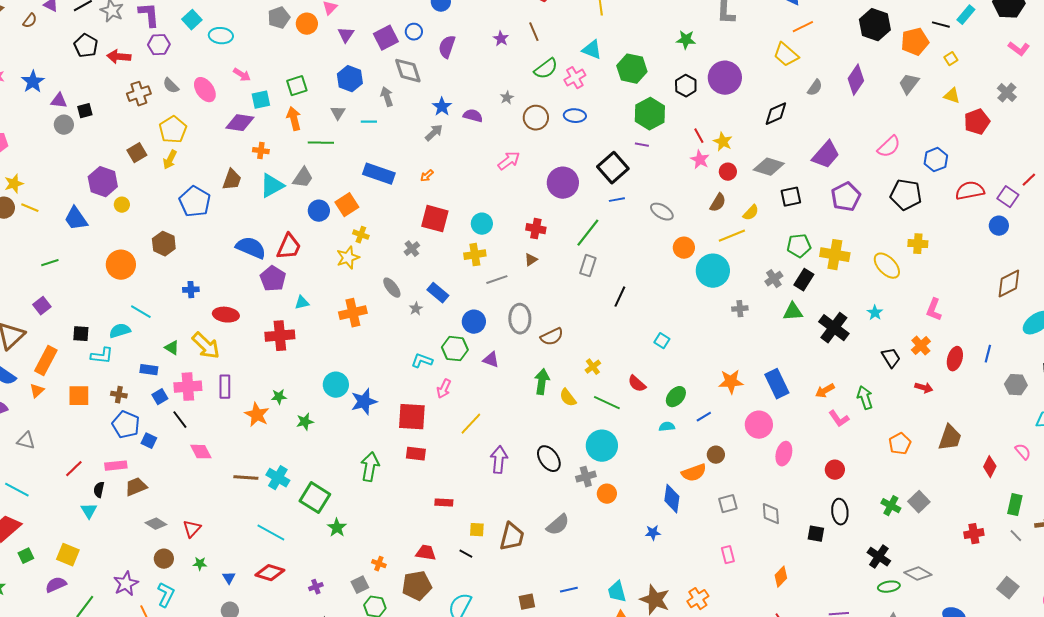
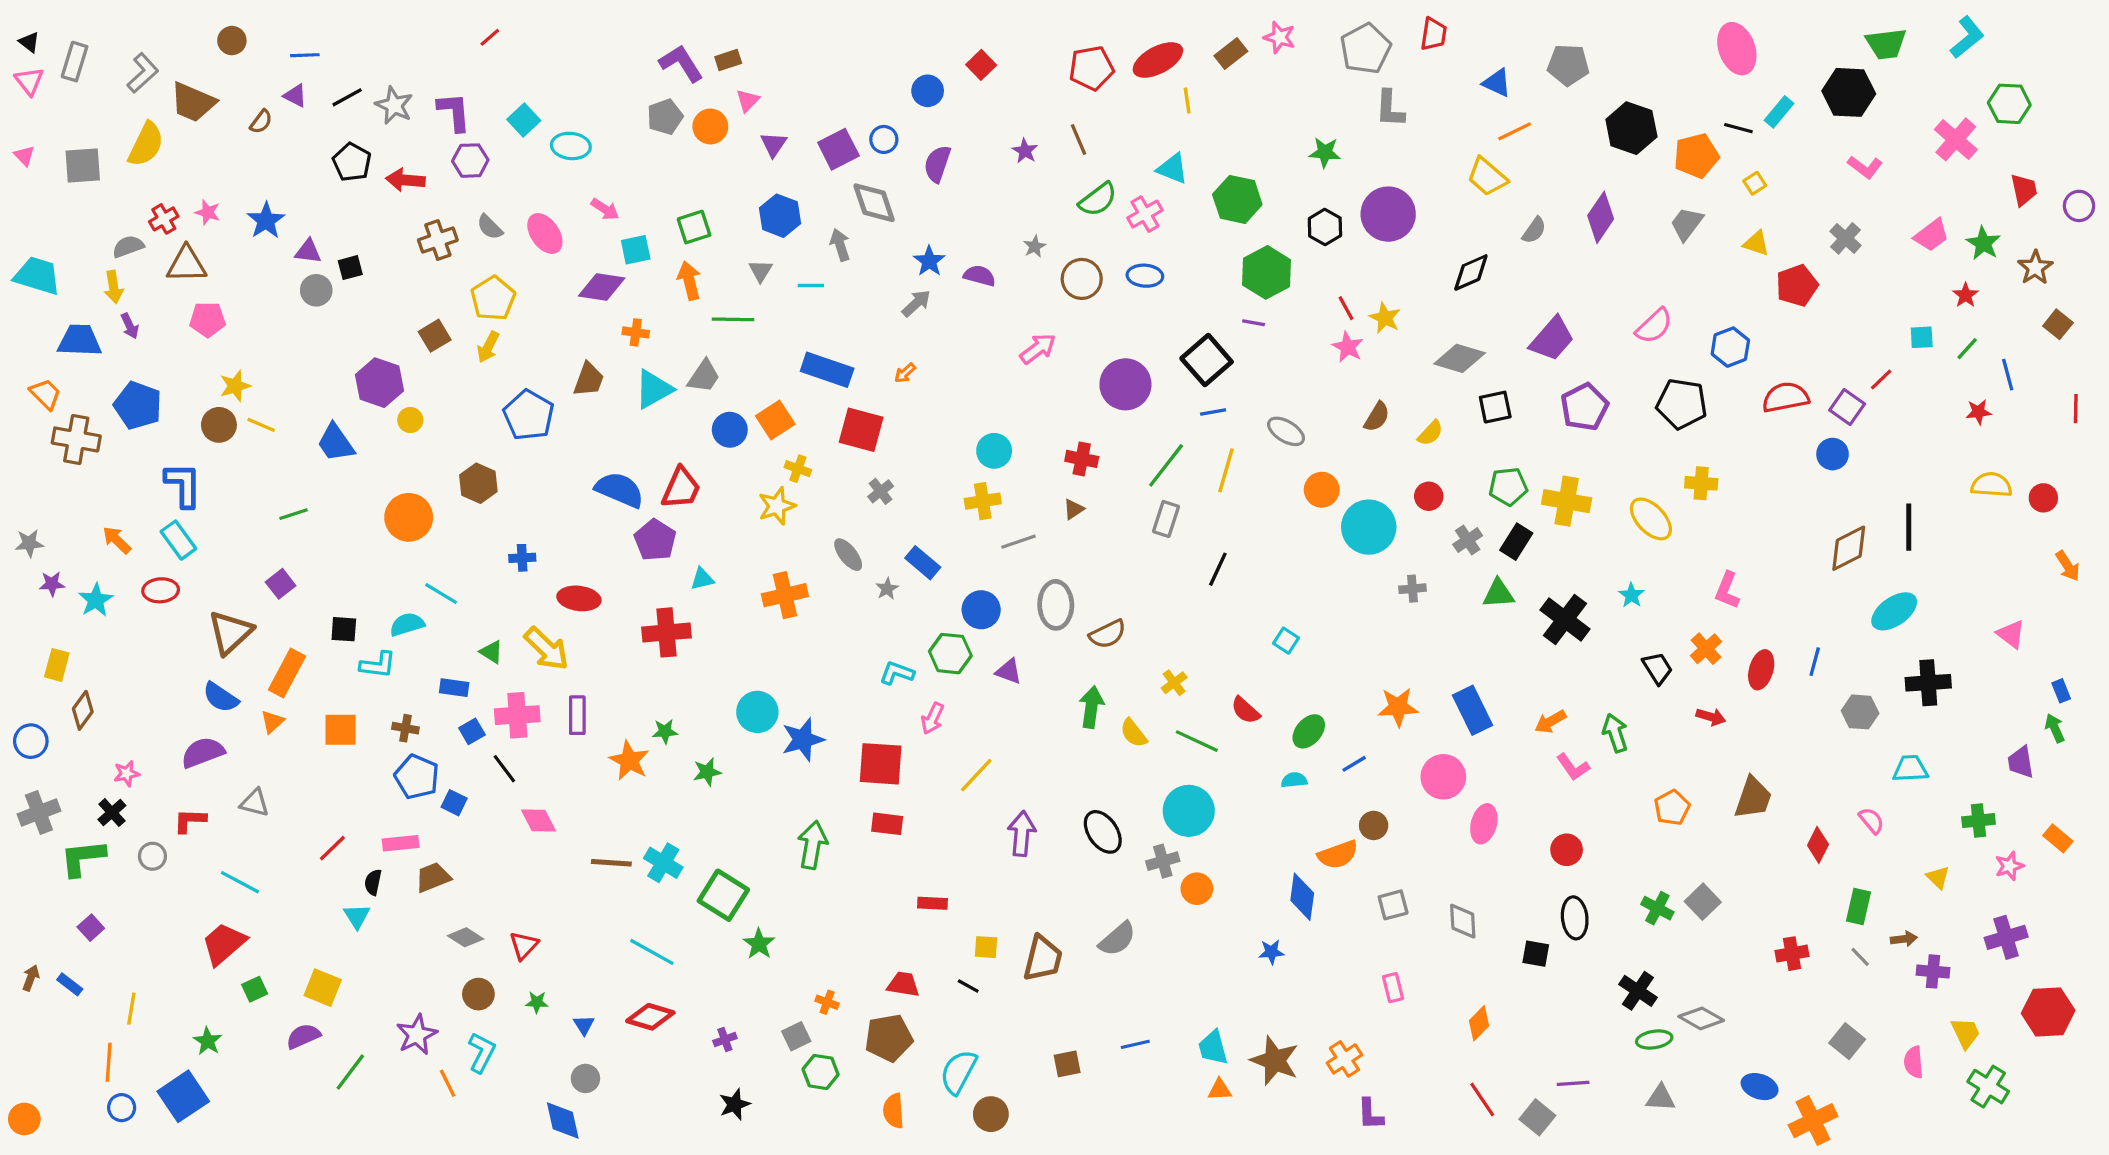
red circle: (728, 172) -> (1429, 496), moved
red square: (435, 219) -> (861, 430), moved
yellow line: (732, 236) -> (1226, 470), moved, turned -52

